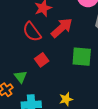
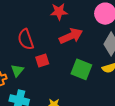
red semicircle: (32, 32) -> (26, 39), moved

